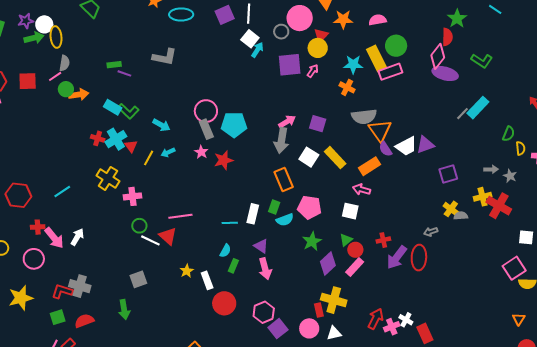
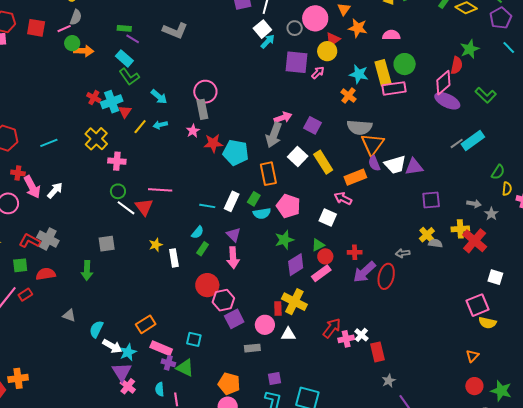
cyan rectangle: (113, 107) -> (124, 58), moved
cyan pentagon: (234, 125) -> (236, 153), moved
red circle: (224, 303) -> (207, 285), moved

